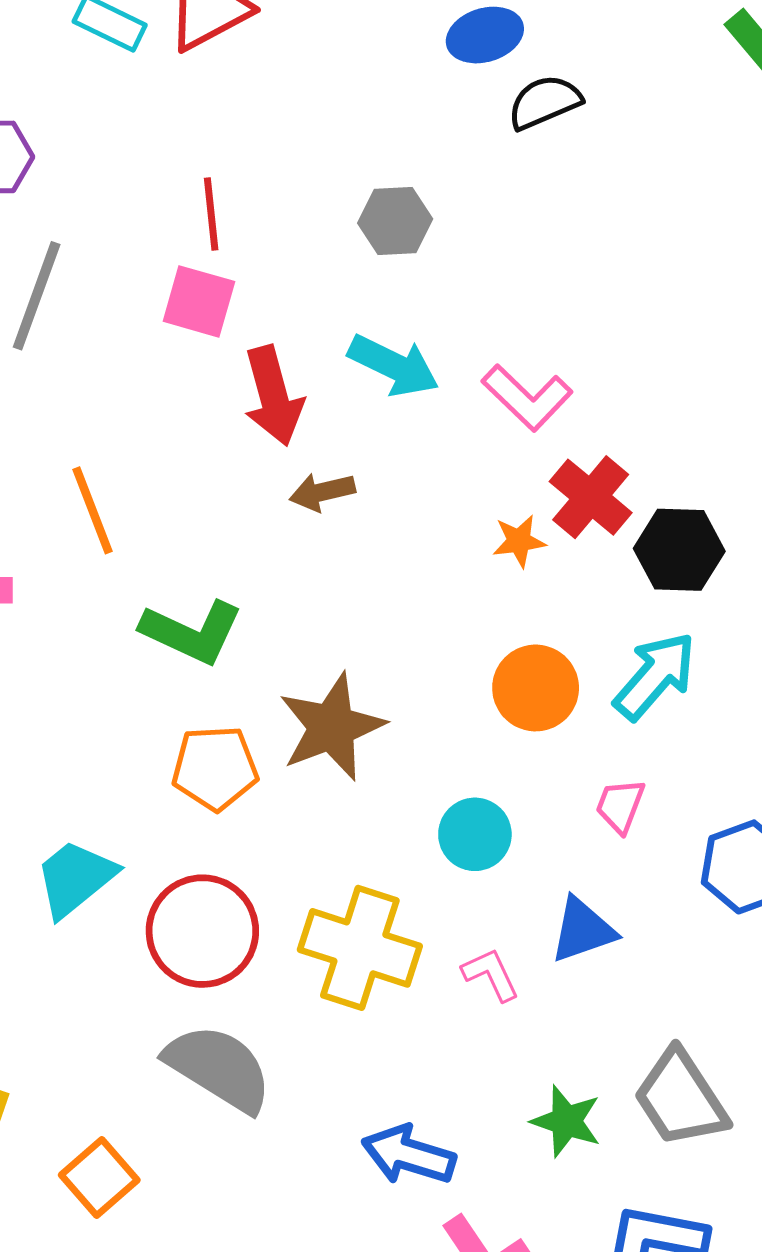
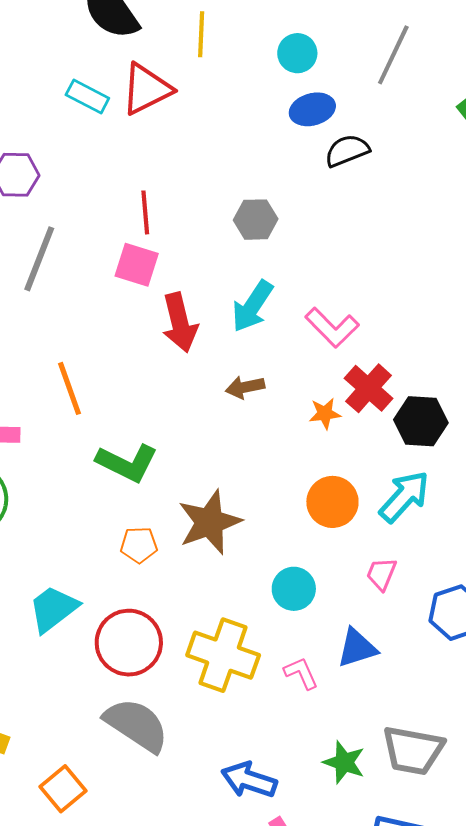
cyan arrow: (394, 366) -> (252, 306), turned 96
brown arrow: (322, 492) -> (245, 387), moved
orange pentagon: (215, 768) -> (139, 545), size x0.7
gray trapezoid: (681, 1098) -> (413, 750), turned -48

